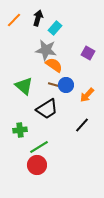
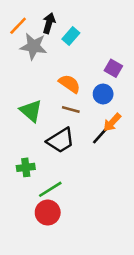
gray star: (46, 50) -> (33, 46), moved
blue circle: (66, 85) -> (103, 94), moved
black line: (82, 125) -> (100, 135), moved

